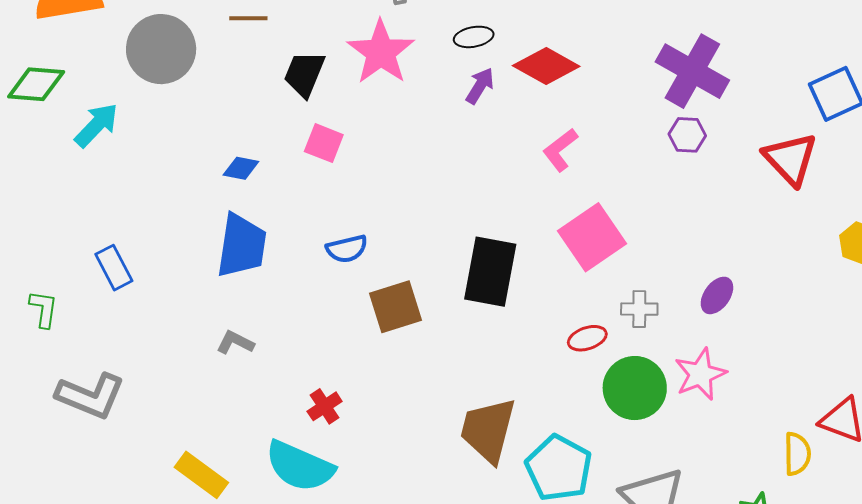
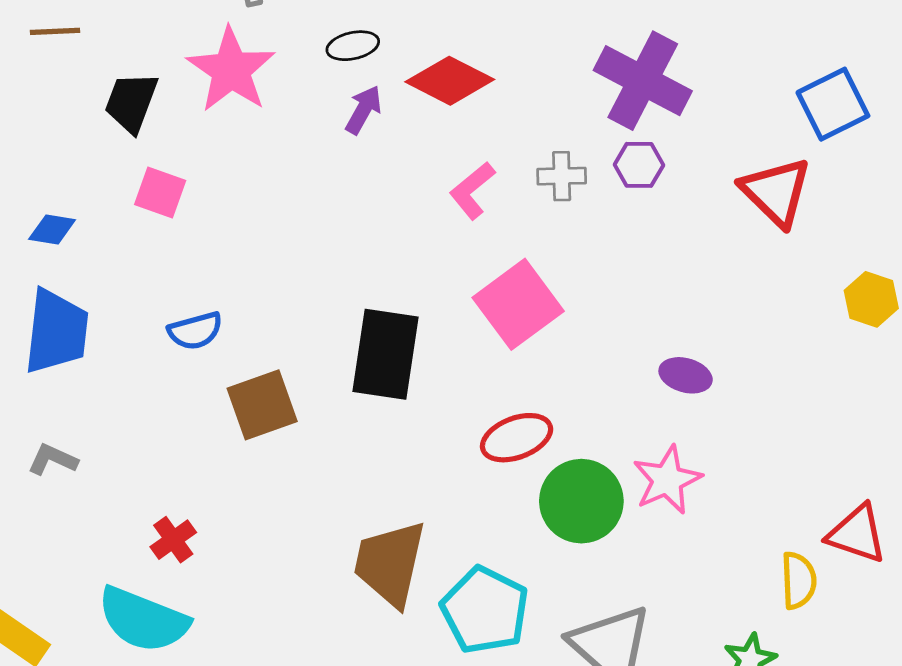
purple ellipse: (717, 295) -> (686, 375), turned 72
gray cross: (639, 309) -> (562, 176), moved
red ellipse: (587, 338) -> (517, 438), size x1.4

